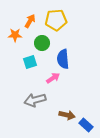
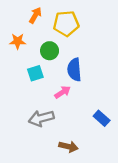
orange arrow: (30, 21) -> (35, 15), moved
brown arrow: (67, 115) -> (68, 147), moved
blue rectangle: (86, 125) -> (102, 118), moved

